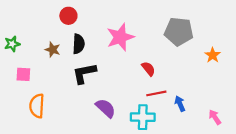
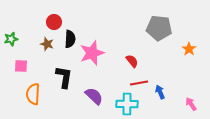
red circle: (68, 16) -> (54, 22), moved
pink star: (120, 37) -> (92, 53), moved
black L-shape: (84, 73) -> (64, 77), moved, turned 110

